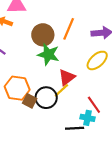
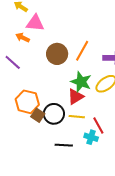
green star: (48, 54) -> (81, 82), moved
yellow line: (61, 90) -> (77, 117), moved, turned 42
black line: (75, 128) -> (64, 145), moved

